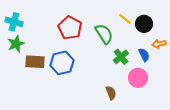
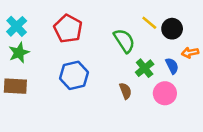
cyan cross: (14, 22) -> (17, 26), turned 30
red pentagon: (70, 28) -> (68, 29), moved
brown rectangle: (35, 62) -> (15, 86), moved
brown semicircle: (111, 93) -> (125, 91), moved

